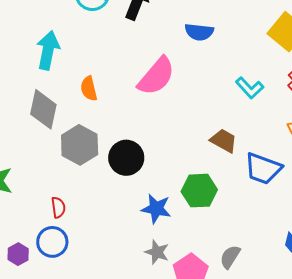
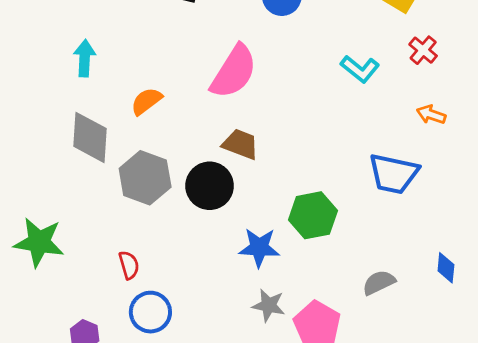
cyan arrow: (48, 50) -> (85, 58), size x0.7
orange semicircle: (89, 89) -> (146, 101), turned 75
brown trapezoid: (224, 141) -> (240, 144), moved
blue circle: (52, 242) -> (150, 312), moved
gray semicircle: (230, 257) -> (379, 283), moved, turned 40

